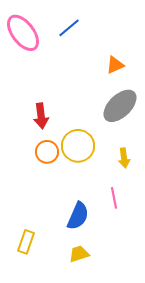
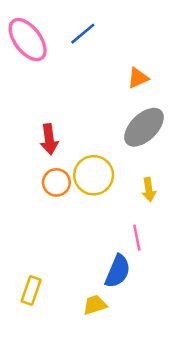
blue semicircle: (78, 216) -> (118, 271), moved

